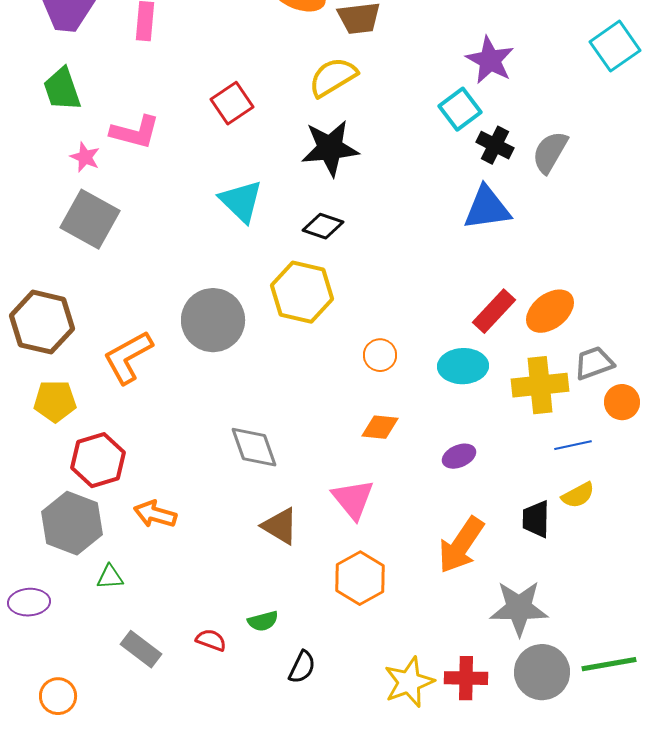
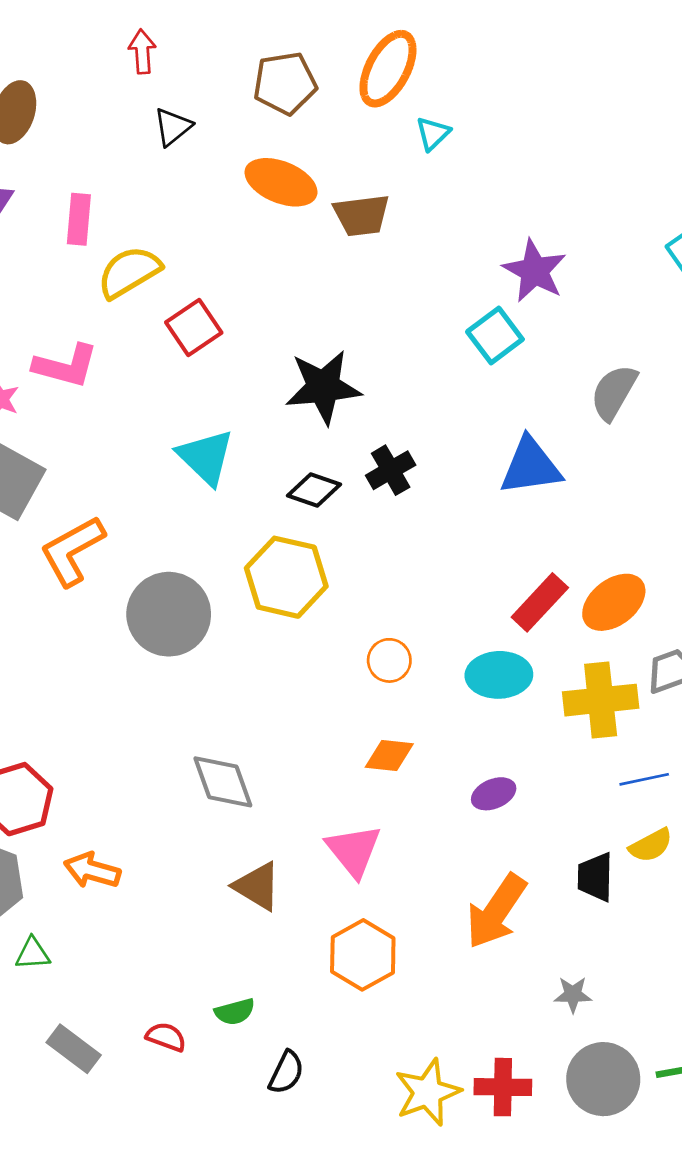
yellow semicircle: (333, 77) -> (129, 272), moved
black cross: (495, 145) -> (391, 470), moved, turned 33
orange L-shape: (128, 357) -> (72, 551), moved
gray star: (519, 608) -> (573, 995), size x0.5

